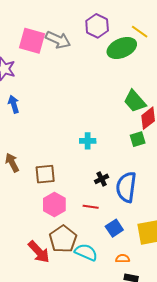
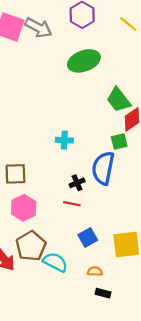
green ellipse: (122, 48) -> (84, 61), moved
blue semicircle: (126, 187) -> (103, 168), moved
red line: (91, 207) -> (72, 204), moved

